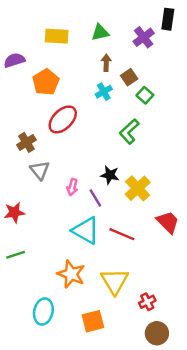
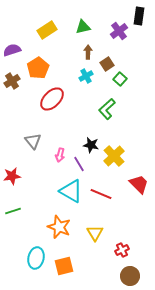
yellow rectangle: (57, 36) -> (47, 30), turned -36
brown cross: (26, 142) -> (12, 81), moved
yellow triangle: (115, 281) -> (95, 233), size x0.7
orange square: (93, 321) -> (64, 266), moved

